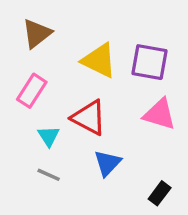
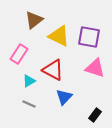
brown triangle: (37, 33) -> (34, 20), moved
cyan triangle: (49, 136) -> (29, 81), turned 32

